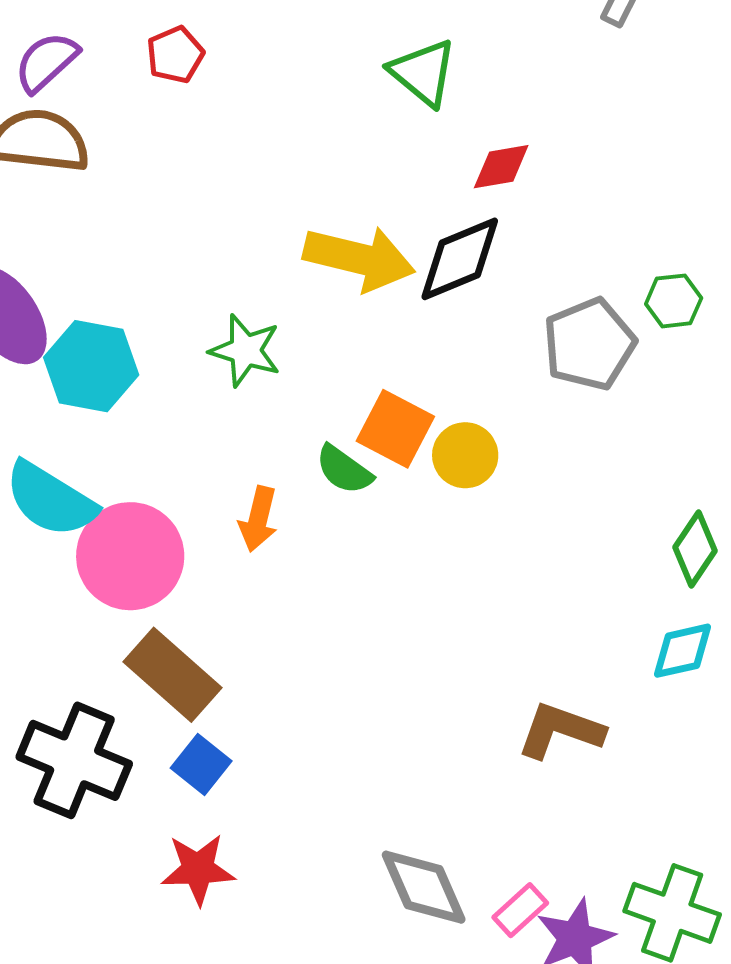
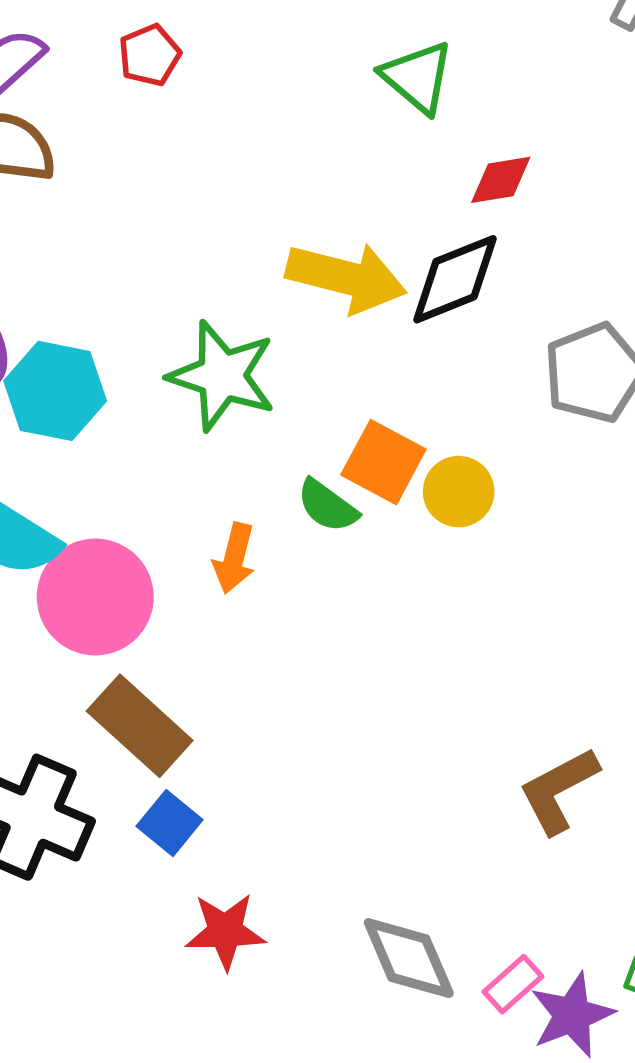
green star: (245, 350) -> (222, 376), size x1.4
brown L-shape: (561, 730) -> (559, 790), turned -48
red star: (198, 869) -> (225, 931), moved

